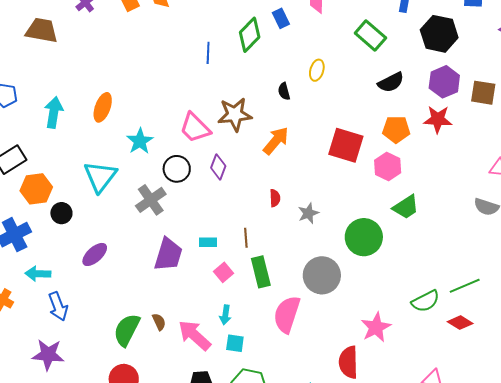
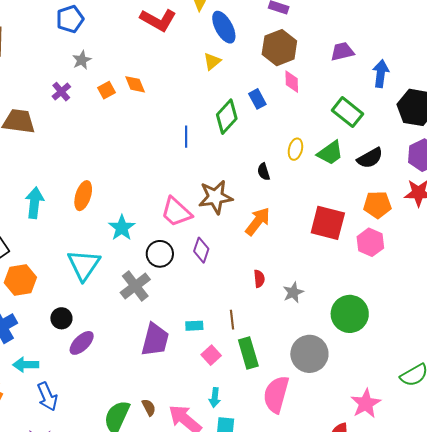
green trapezoid: (406, 207) -> (330, 153), moved
black circle: (61, 213) -> (61, 318), moved

